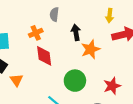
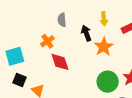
yellow arrow: (110, 16) -> (104, 19), moved
green circle: (75, 81) -> (108, 82), moved

